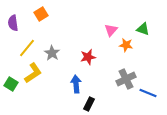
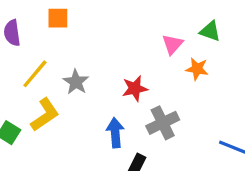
orange square: (41, 14) -> (58, 18), turned 32
green triangle: (143, 29) -> (210, 31), moved
gray cross: (126, 79) -> (163, 123), moved

